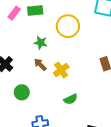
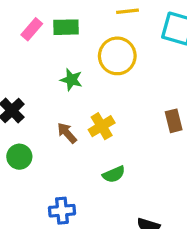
brown arrow: (40, 65) -> (67, 133), moved
green circle: (22, 92) -> (19, 157), moved

